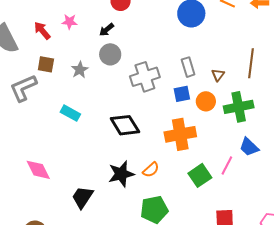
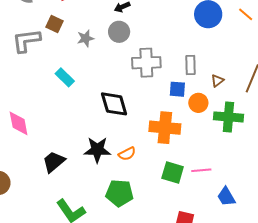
blue trapezoid: (249, 147) -> (226, 197), moved
pink line: (227, 165) -> (201, 170), turned 42
green square: (200, 175) -> (173, 173), turned 35

